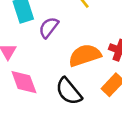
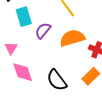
orange semicircle: (85, 55) -> (72, 38), moved

